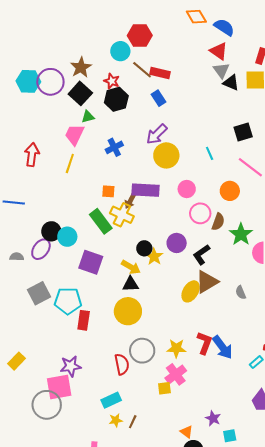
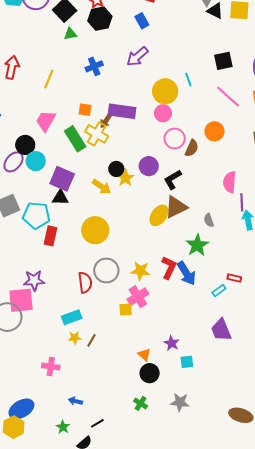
pink trapezoid: (74, 134) -> (46, 121), moved
yellow circle: (166, 155) -> (165, 91), moved
orange circle: (230, 191) -> (214, 131), moved
green star: (241, 234) -> (197, 245), moved
cyan circle: (67, 237) -> (36, 161), moved
black triangle: (131, 284) -> (60, 198), moved

